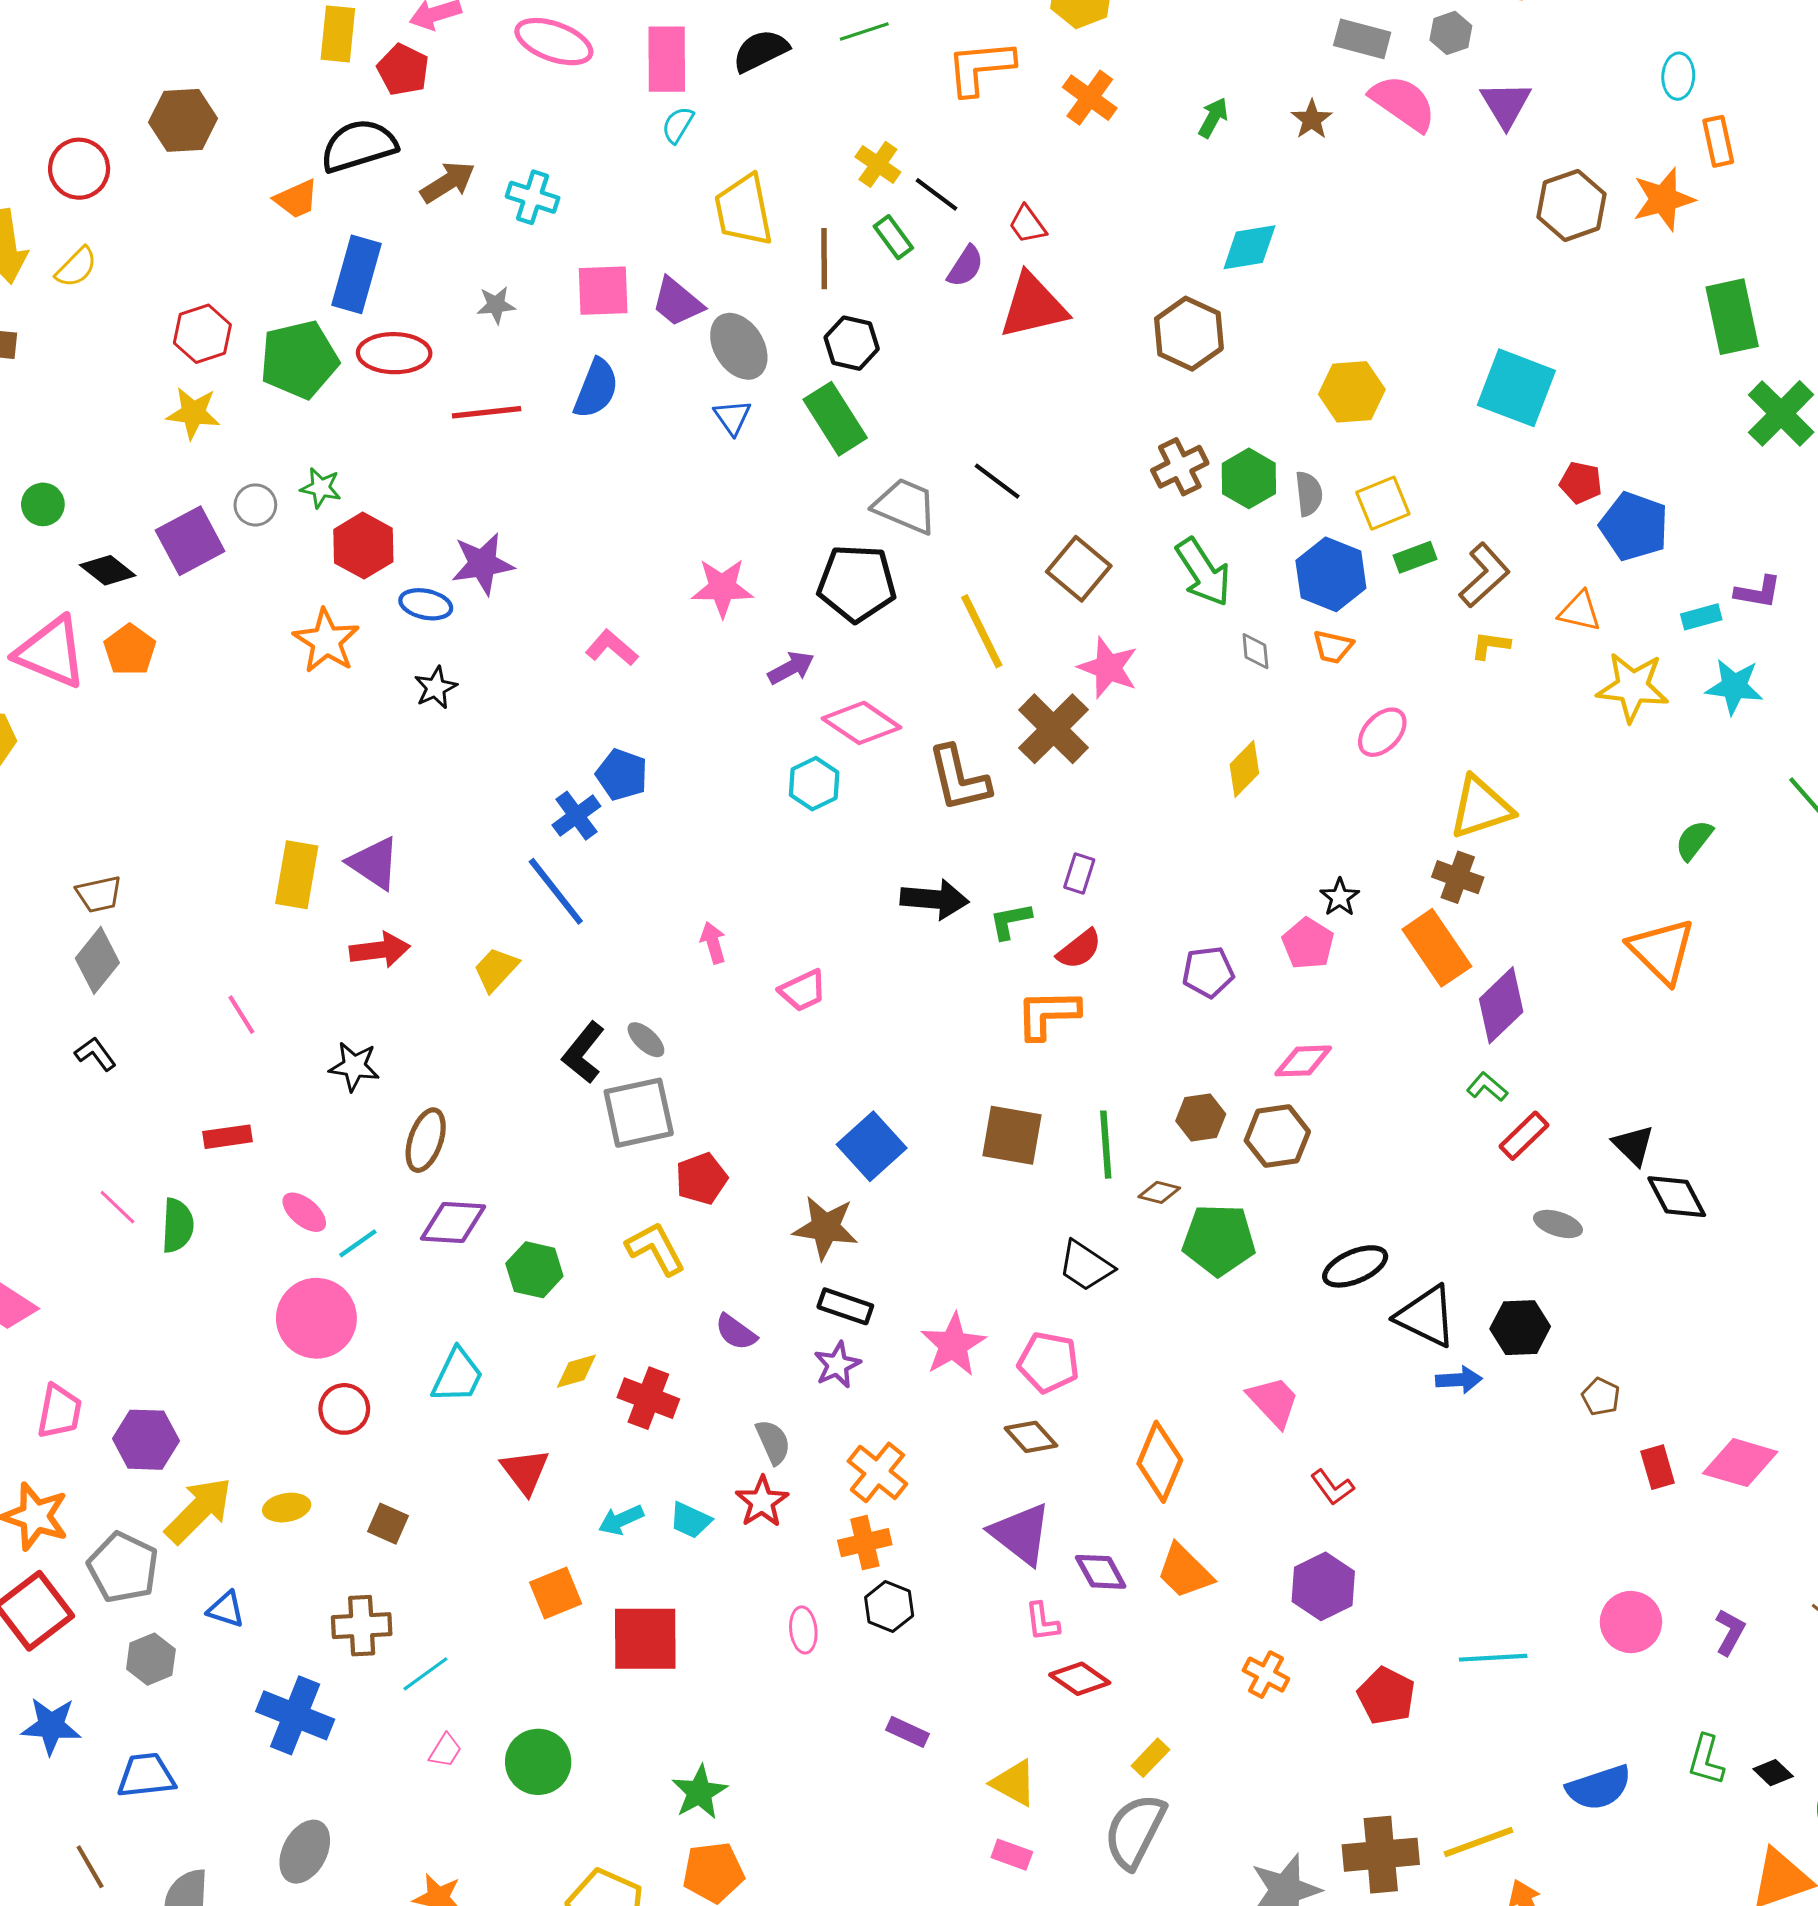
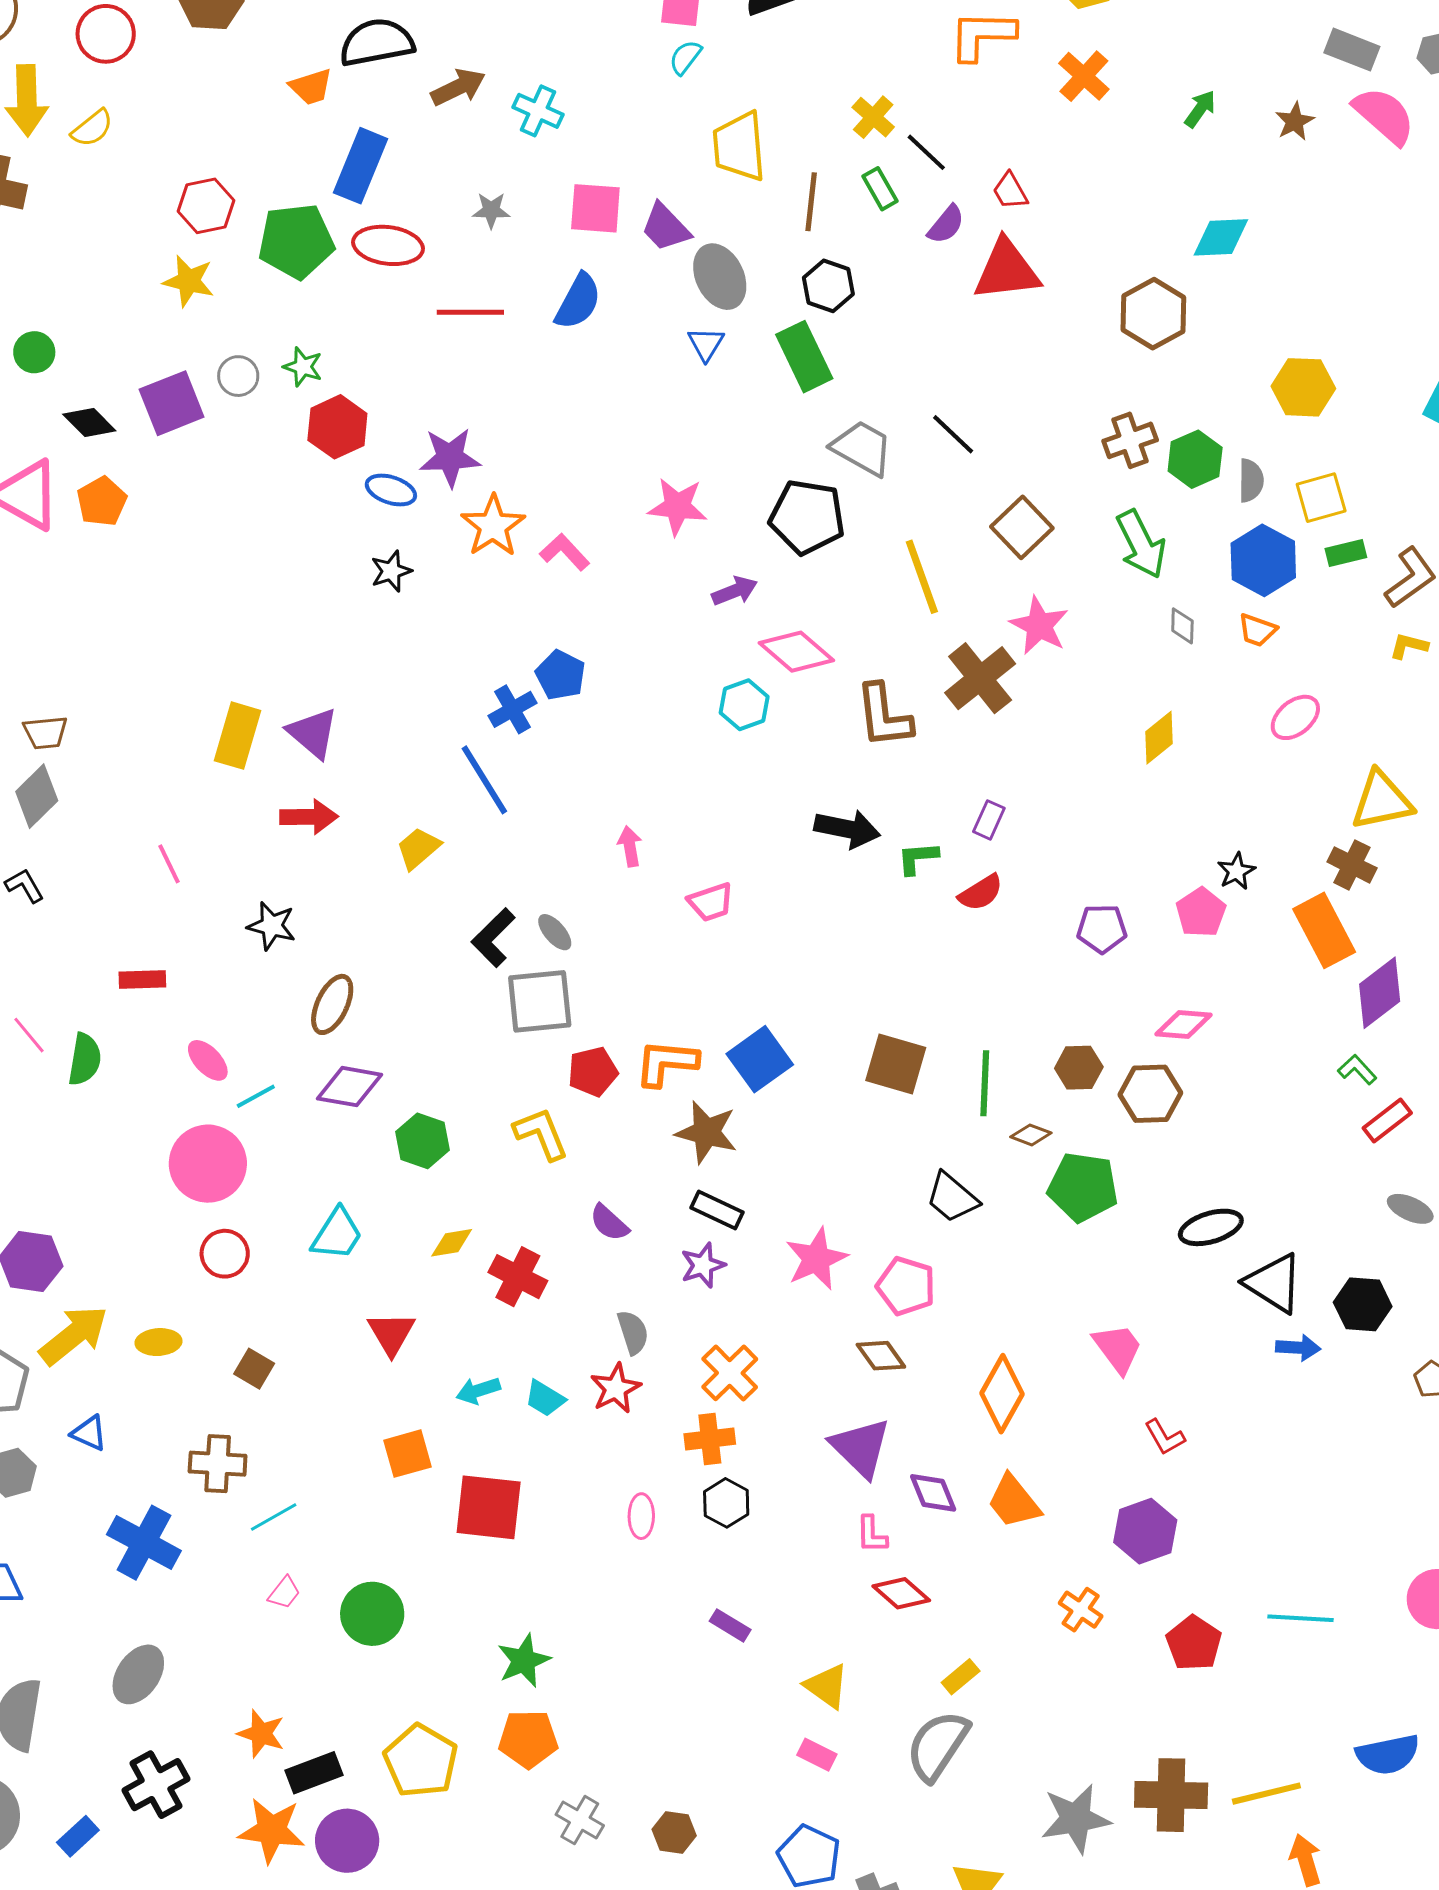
orange star: (326, 641) -> (493, 526), moved
orange L-shape: (1048, 1014) -> (666, 1063), moved

